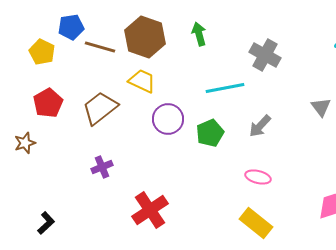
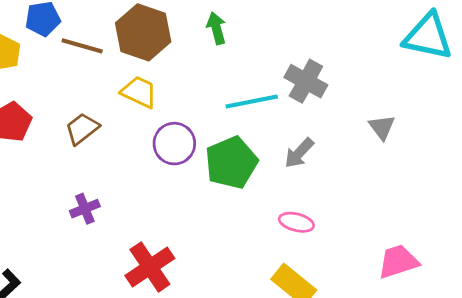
gray cross: (265, 55) -> (306, 81), moved
brown trapezoid: (100, 108) -> (82, 129), size x0.7
green pentagon: (210, 133) -> (231, 163), size x1.4

